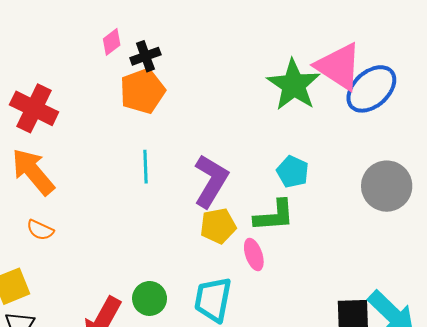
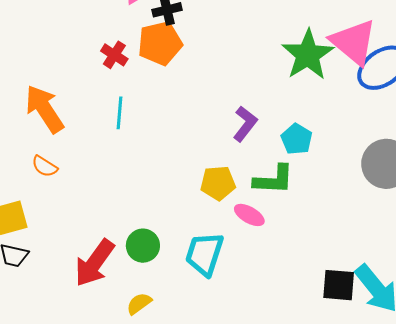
red cross: (34, 108) -> (114, 55), moved, size x0.6
cyan line: (145, 167) -> (119, 113), moved
purple L-shape: (211, 181) -> (245, 124), moved, size x0.7
pink ellipse: (254, 255) -> (249, 215), turned -48

